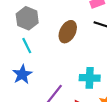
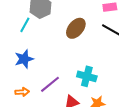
cyan line: (27, 46) -> (25, 25), moved, turned 42

